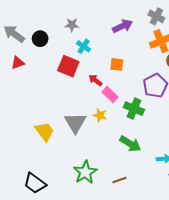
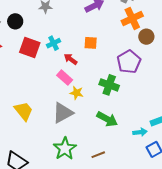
cyan cross: (84, 46) -> (54, 43), moved, turned 32
red square: (68, 66) -> (30, 48), moved
pink rectangle: (110, 94) -> (65, 78), moved
gray triangle: (75, 123) -> (63, 113), moved, turned 35

